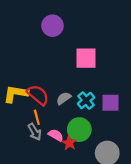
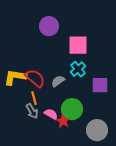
purple circle: (52, 26) -> (49, 26), moved
cyan cross: (86, 101) -> (78, 69), moved

